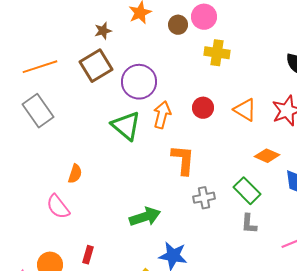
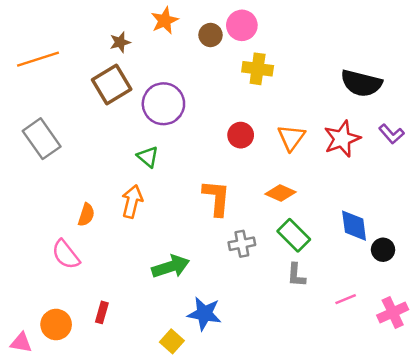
orange line: (40, 67) -> (38, 59), moved
orange triangle: (245, 110) -> (291, 138), turned 35
orange arrow: (162, 115) -> (132, 201), moved
green triangle: (126, 126) -> (148, 157), size x0.6
orange diamond: (267, 156) -> (280, 193), moved

